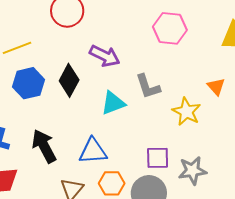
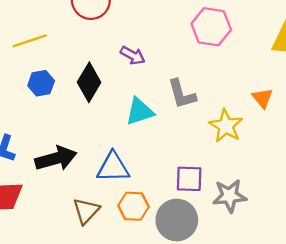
purple arrow: (105, 56) -> (133, 55), size x0.7
blue hexagon: (29, 83) -> (41, 83), size x0.7
black arrow: (44, 146) -> (56, 158), turned 100

